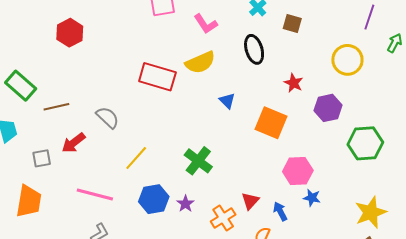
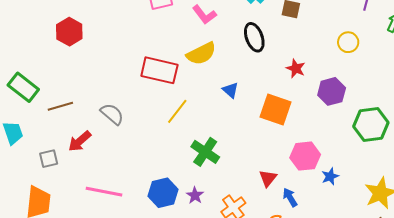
yellow circle: (347, 60) -> (348, 42), size x0.7
yellow line: (136, 158) -> (177, 111), moved
blue star: (312, 198) -> (330, 176), moved, turned -30
red triangle: (250, 201) -> (268, 178), moved

